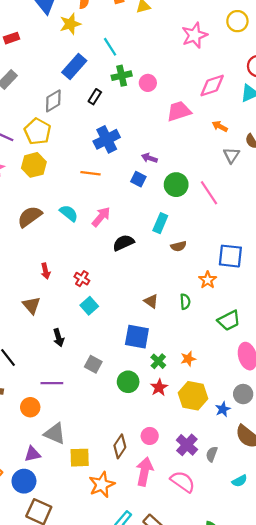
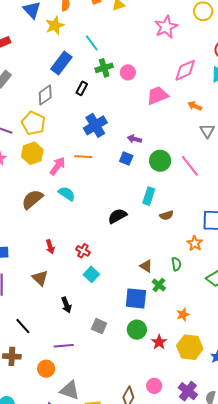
pink arrow: (101, 217) -> (58, 166), moved
green cross: (158, 361) -> (159, 285), moved
green circle: (128, 382) -> (137, 330), moved

